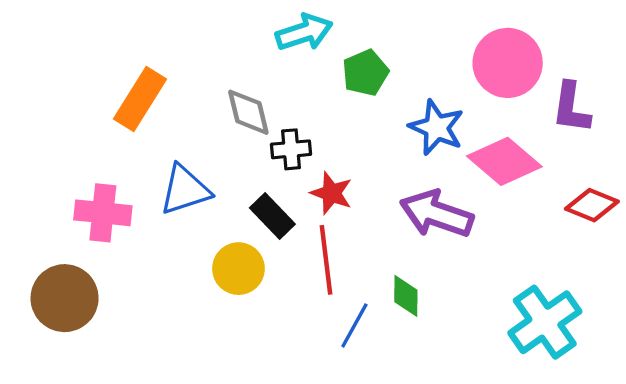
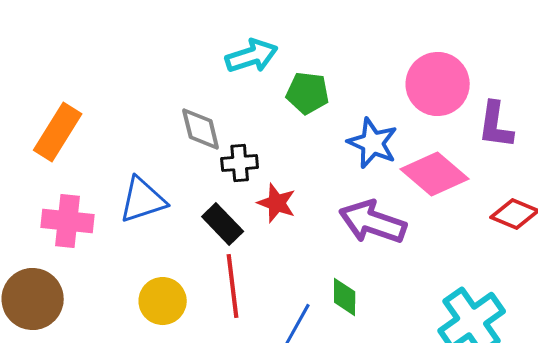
green pentagon: (365, 73) -> (308, 93), turned 30
orange rectangle: (140, 99) -> (58, 132), moved
red line: (326, 260) -> (233, 286), moved
yellow circle: (238, 269) -> (163, 301), moved

